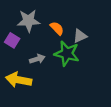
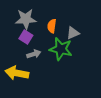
orange semicircle: (57, 28) -> (52, 26), turned -128
purple square: (12, 40) -> (26, 37), moved

